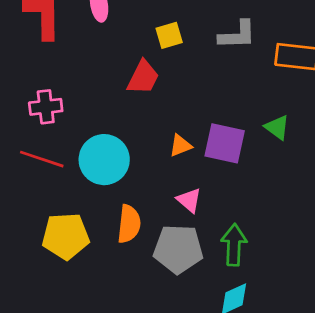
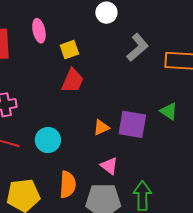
yellow square: (169, 35) -> (69, 50), moved
gray L-shape: (237, 35) -> (138, 47), turned -36
cyan circle: (104, 160) -> (48, 140), size x0.7

